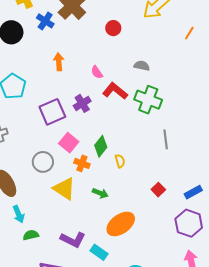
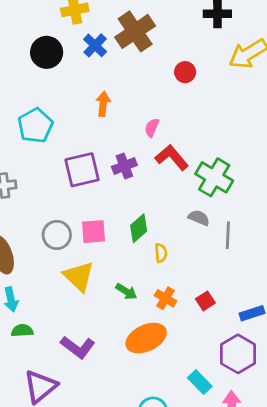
gray semicircle: (142, 66) -> (199, 218), moved
pink semicircle: (97, 72) -> (152, 128), turned 48
pink square: (69, 143) -> (94, 232), moved, turned 36
orange cross: (82, 163) -> (166, 298), moved
cyan rectangle: (99, 252) -> (200, 382), moved

